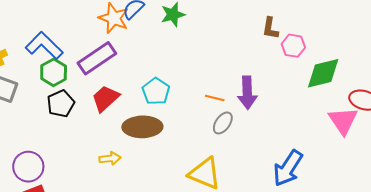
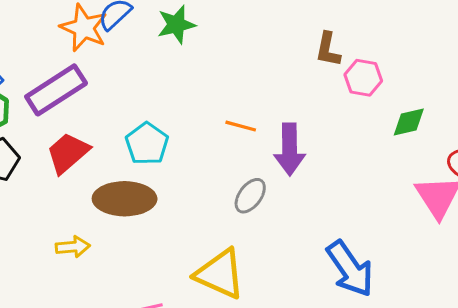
green diamond: (323, 73) -> (409, 122), size x0.6
orange line: (215, 98) -> (241, 126), moved
blue arrow: (288, 168) -> (350, 269), turned -69

